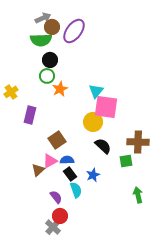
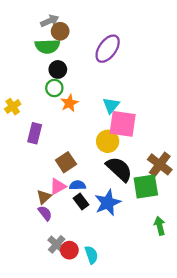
purple ellipse: (74, 31) -> (108, 49), moved
brown cross: (138, 142) -> (160, 164), turned 35
black semicircle: (103, 146) -> (119, 169), size x1.4
green square: (126, 161) -> (146, 186), size x1.6
blue star: (93, 175) -> (108, 203), size x1.6
cyan semicircle: (76, 190) -> (91, 255), moved
purple semicircle: (56, 197) -> (45, 213), moved
gray cross: (53, 227) -> (57, 244), moved

